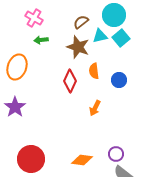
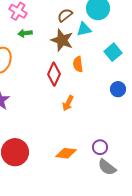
cyan square: (121, 38) -> (113, 52), moved
blue circle: (119, 80) -> (118, 89), moved
orange arrow: (95, 108) -> (68, 103), moved

